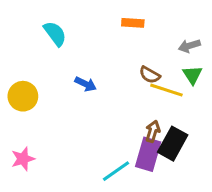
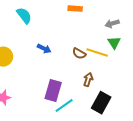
brown semicircle: (150, 75) -> (79, 54), moved
black rectangle: (173, 144) -> (101, 103), moved
purple rectangle: (148, 154) -> (53, 91), moved

